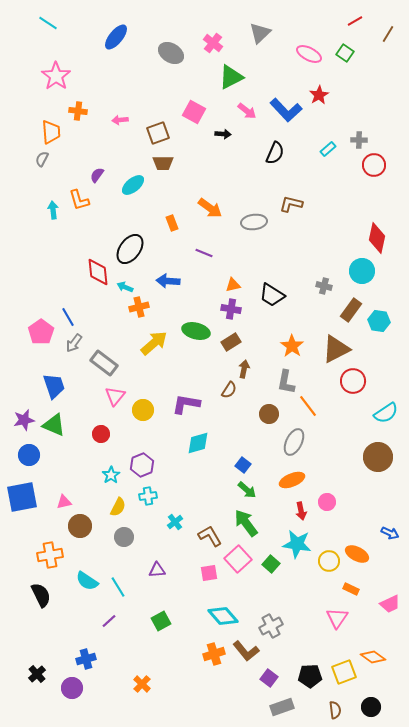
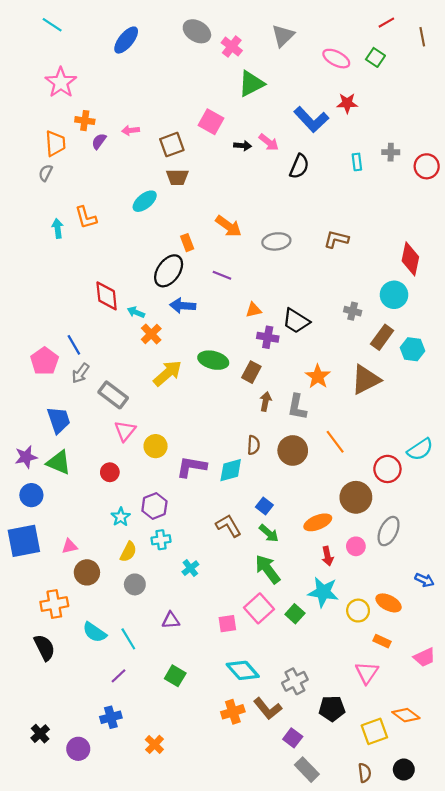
brown line: (388, 34) -> (422, 37), turned -42
gray ellipse: (171, 53) -> (197, 31), moved
red star: (319, 95) -> (347, 103), turned 30
pink arrow: (247, 111) -> (269, 142), moved
cyan rectangle: (328, 149) -> (357, 162), turned -56
red circle: (374, 165) -> (427, 166), moved
purple semicircle: (97, 175) -> (99, 141), moved
brown L-shape: (291, 204) -> (336, 239), moved
black ellipse: (130, 249) -> (169, 271), moved
orange cross: (139, 307) -> (151, 334), turned -30
purple cross: (231, 309) -> (268, 337), moved
brown rectangle: (231, 342) -> (251, 372), turned -30
red circle: (353, 381) -> (387, 469), moved
gray L-shape: (286, 382) -> (297, 407), moved
brown semicircle: (229, 390) -> (254, 445), moved, turned -30
purple L-shape: (186, 404) -> (191, 467), moved
brown circle: (269, 414) -> (293, 450), size x1.4
gray ellipse: (294, 442) -> (389, 531), moved
cyan diamond: (198, 443) -> (231, 470), moved
brown circle: (378, 457) -> (356, 497), moved
brown L-shape: (210, 536) -> (228, 526), moved
green square: (161, 621) -> (175, 676), turned -30
blue cross: (86, 659) -> (111, 717), moved
black pentagon: (310, 676) -> (332, 709), moved
gray rectangle: (282, 707) -> (307, 770), turned 65

